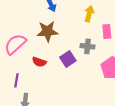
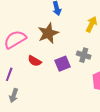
brown star: (47, 31) -> (48, 33), turned -30

